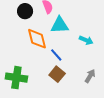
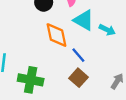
cyan triangle: (60, 25) -> (84, 20), turned 30
cyan arrow: (86, 40) -> (107, 30), moved

